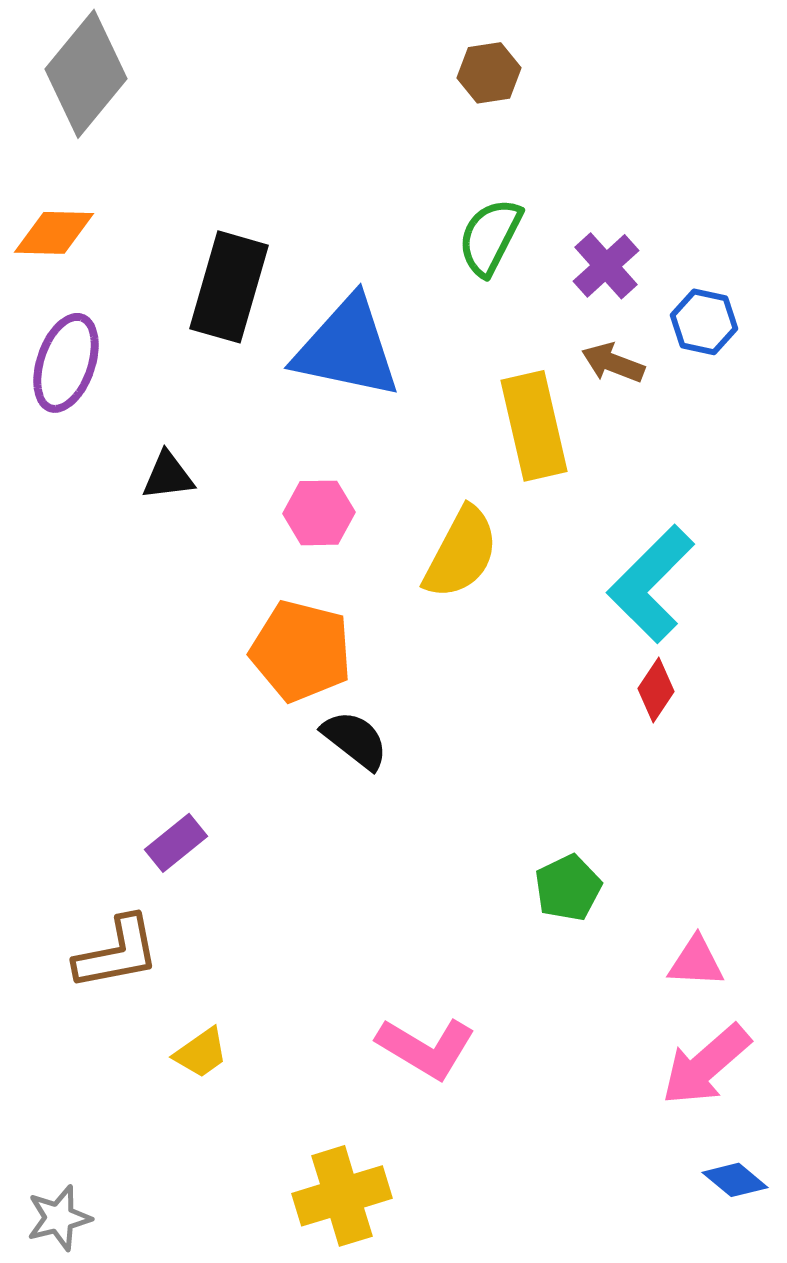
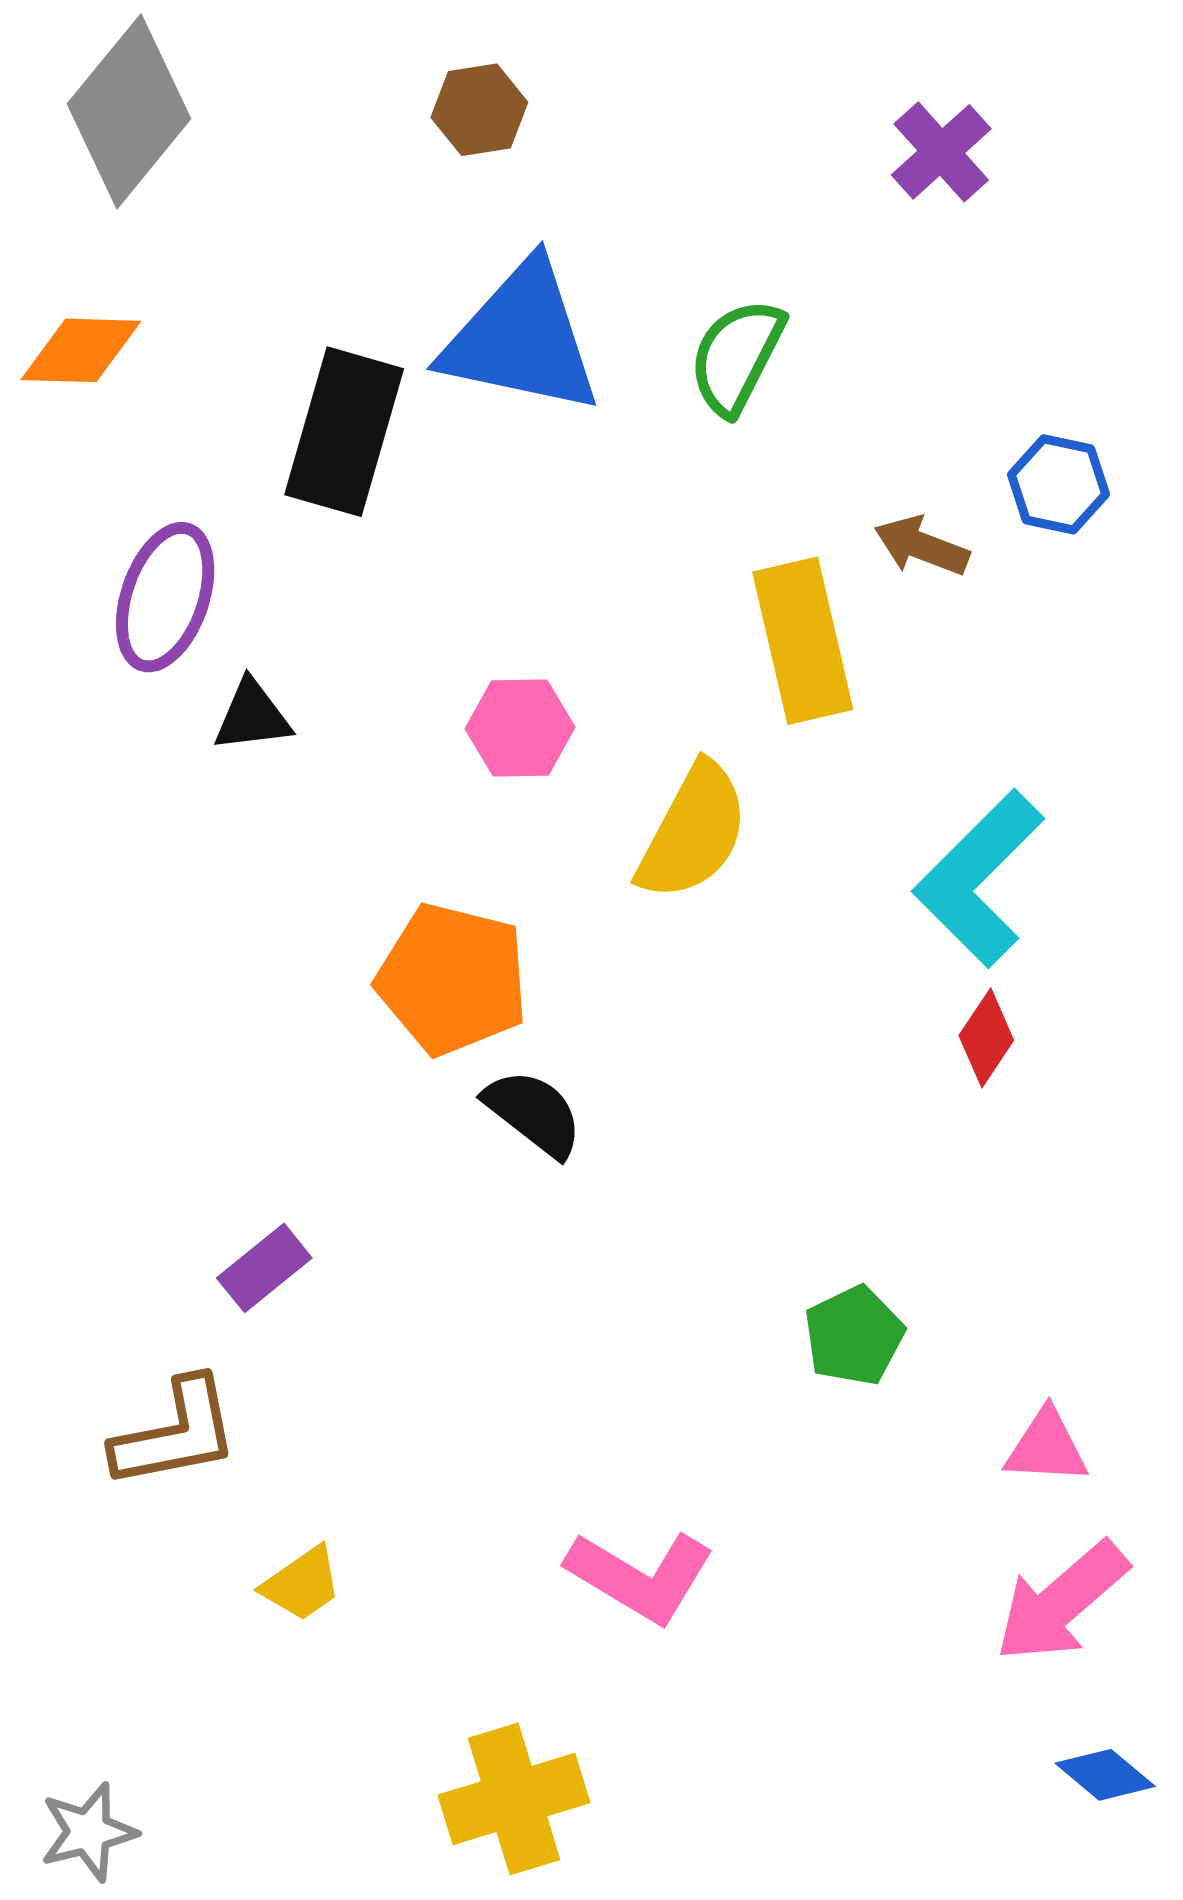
brown hexagon: (489, 73) -> (479, 110), moved
purple cross: (606, 266) -> (941, 152), moved
blue triangle: (347, 348) -> (522, 338), moved
purple ellipse: (66, 363) -> (165, 597), moved
pink hexagon: (319, 513) -> (520, 728), moved

